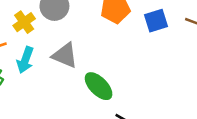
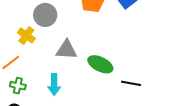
cyan arrow: (25, 60) -> (54, 84), moved

